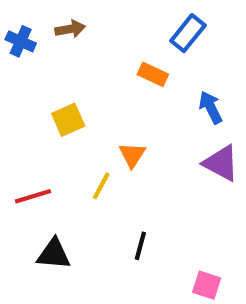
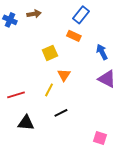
blue rectangle: (188, 33) -> (81, 15), moved
yellow square: (68, 120) -> (50, 53), moved
black line: (140, 246) -> (61, 113), moved, turned 48

